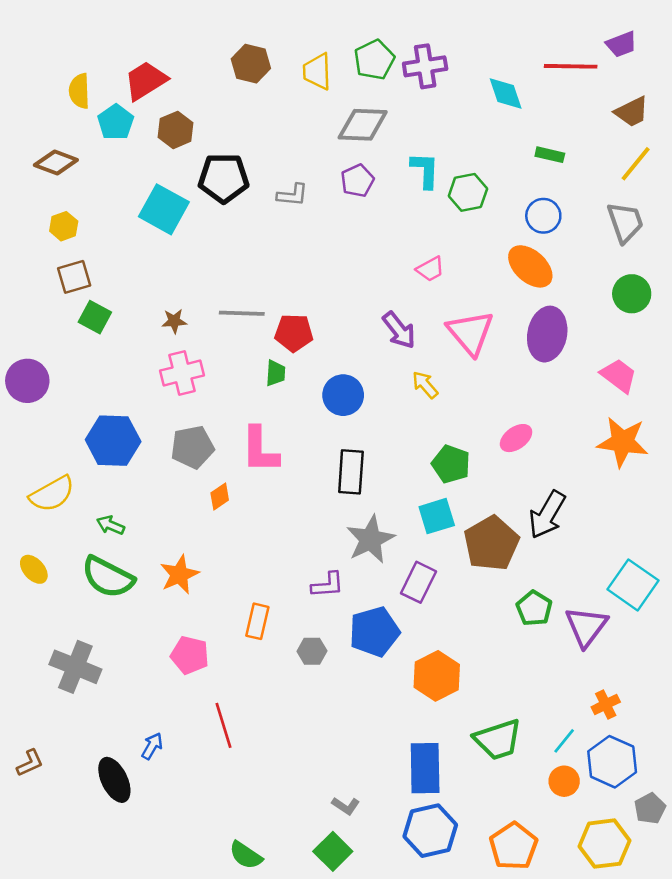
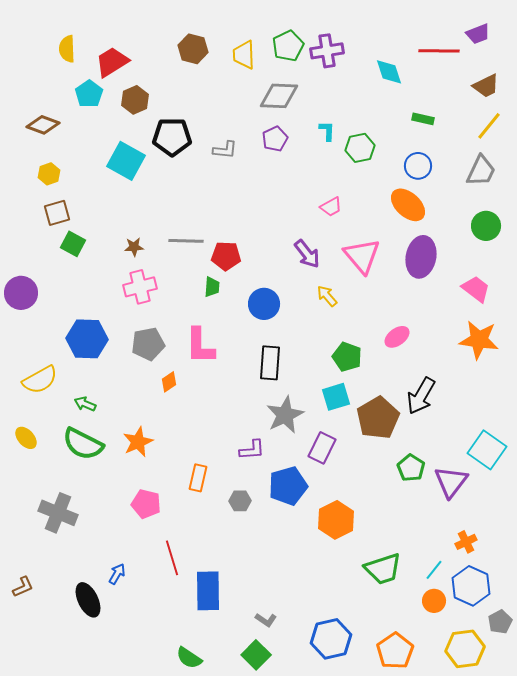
yellow semicircle: (79, 91) -> (67, 49), moved
cyan L-shape: (425, 170) -> (327, 131), size x0.7
gray trapezoid: (625, 222) -> (481, 171), turned 44
blue rectangle: (425, 768) -> (208, 591), moved

